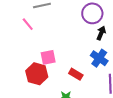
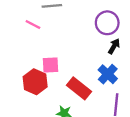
pink line: (28, 24) -> (33, 25), turned -32
red rectangle: (76, 74) -> (79, 88), size x1.5

